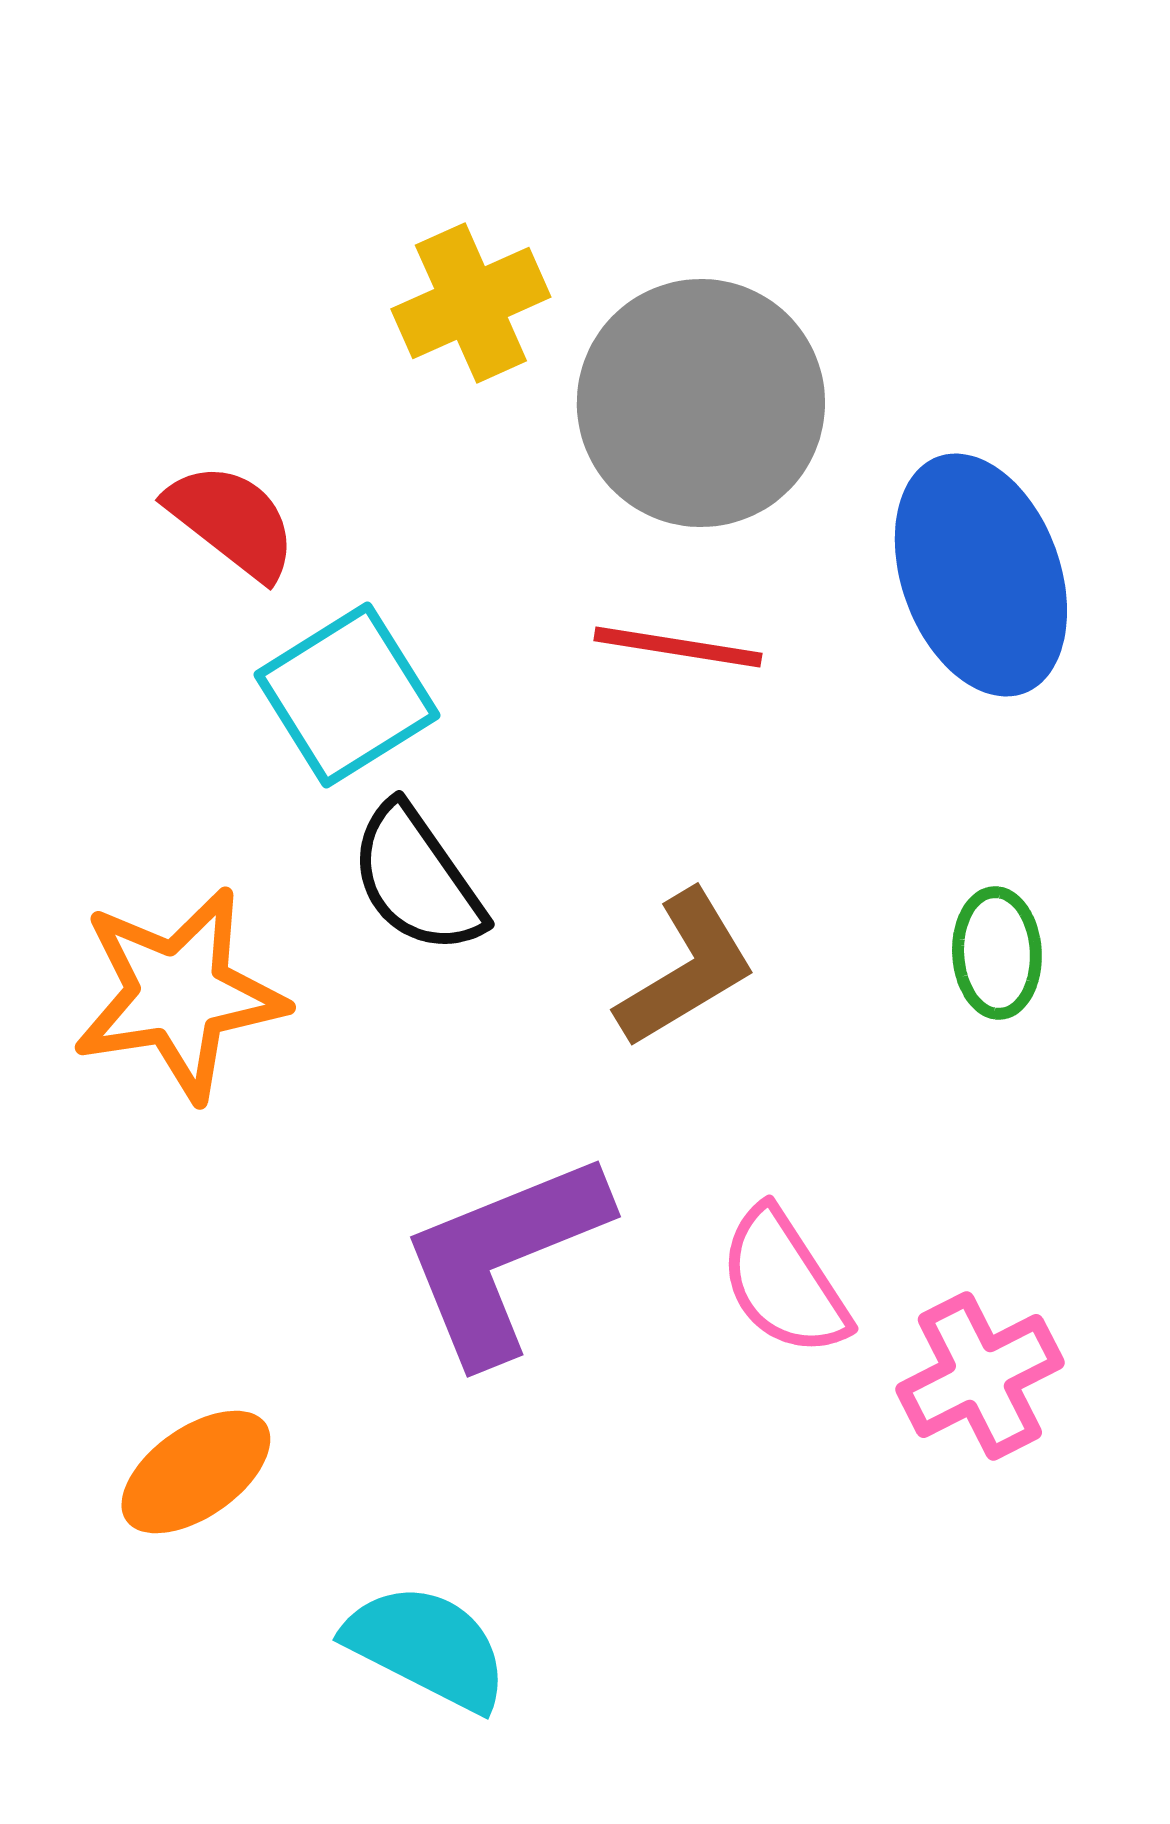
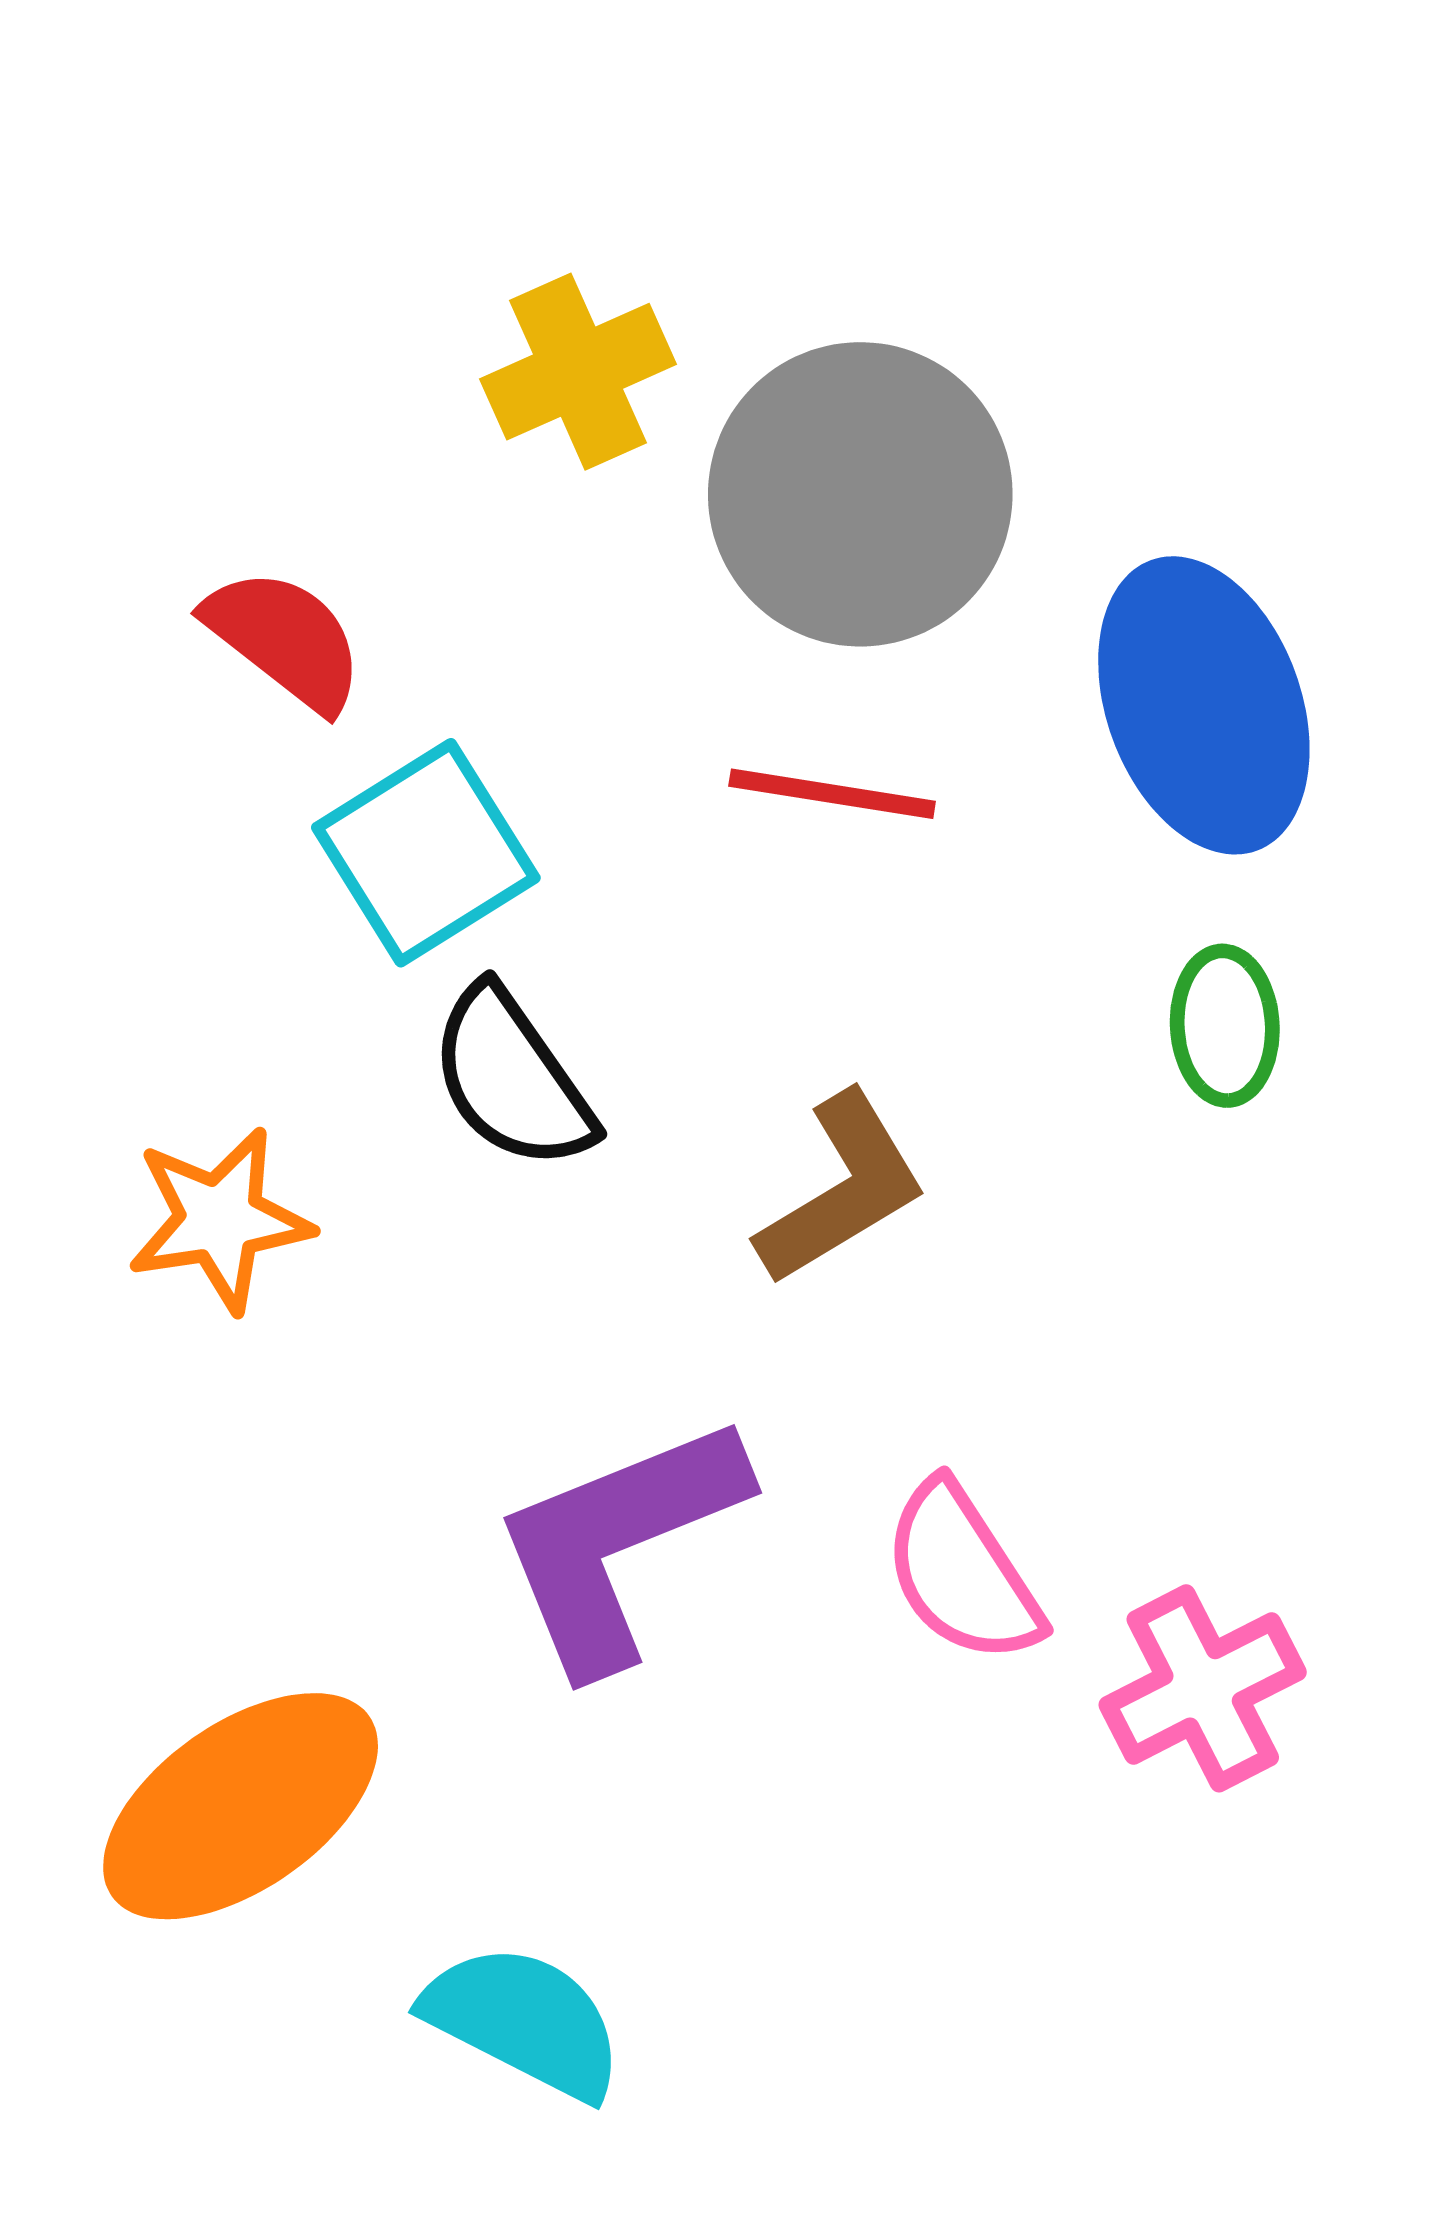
green ellipse: (997, 953) -> (1225, 1026), moved
orange star: (179, 994) -> (220, 1220), size x0.7
orange ellipse: (196, 1472) -> (241, 1806), size x1.5

